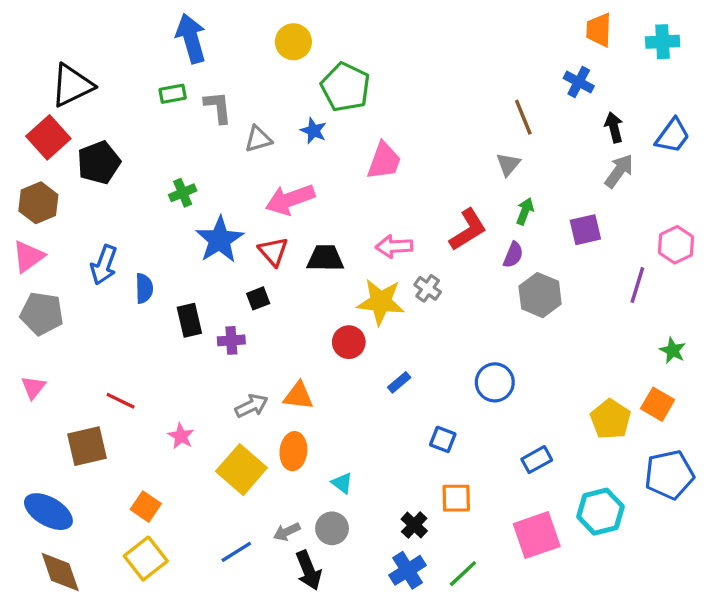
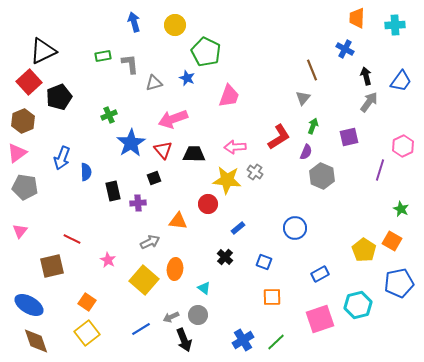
blue arrow: (191, 38) -> (134, 22), moved, size x0.7
orange triangle: (298, 396) -> (178, 221), moved
black cross: (414, 525) -> (225, 257), moved

